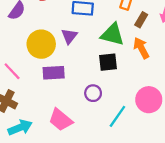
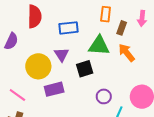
black square: (108, 62) -> (85, 69), moved
purple circle: (93, 93) -> (104, 96), moved

